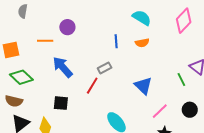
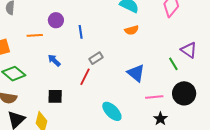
blue line: (116, 41) -> (81, 32), moved
blue arrow: (63, 67) -> (54, 60), size x0.6
black circle: (190, 110) -> (184, 93), size x1.5
pink line: (160, 111) -> (154, 97), turned 42

